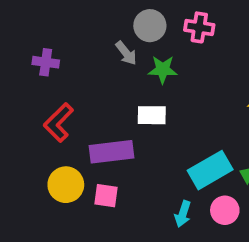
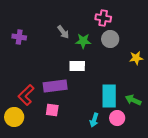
gray circle: (150, 26) -> (110, 39), moved
red L-shape: (58, 123) -> (26, 95), moved
cyan rectangle: (210, 170) -> (109, 96), turned -60
yellow circle: (66, 185) -> (14, 117), moved

